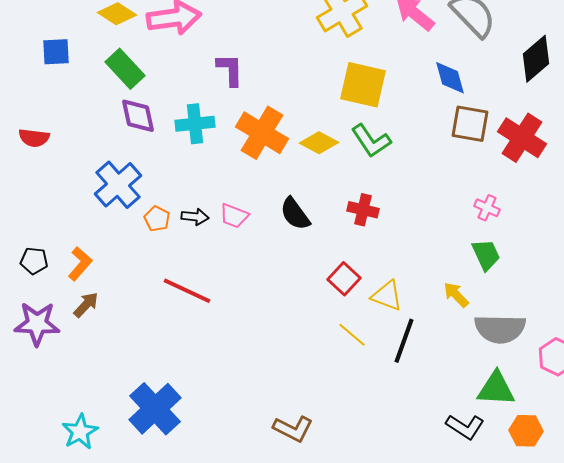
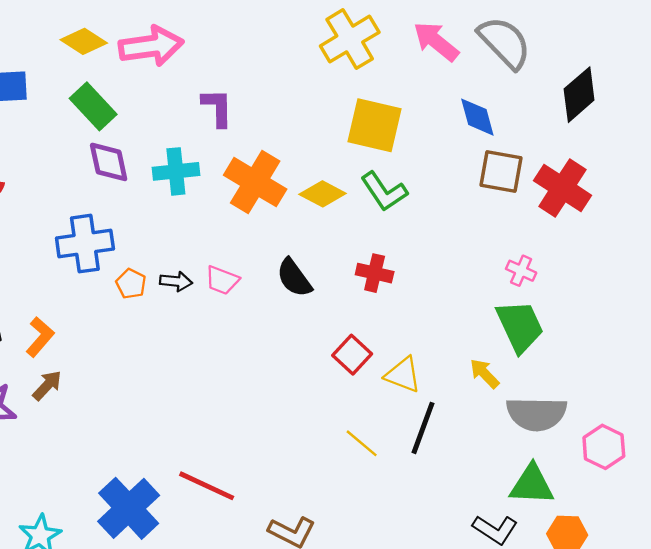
blue cross: (118, 185) -> (85, 244), turned 33
green trapezoid: (486, 255) -> (520, 326), size x1.4
red line: (187, 291) -> (207, 486), moved
yellow line: (352, 335) -> (362, 443), moved

